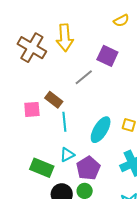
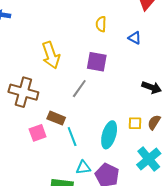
yellow semicircle: (121, 21) -> (101, 24), turned 133
brown cross: (32, 48) -> (23, 92), moved
cyan triangle: (67, 155) -> (83, 168), turned 35

